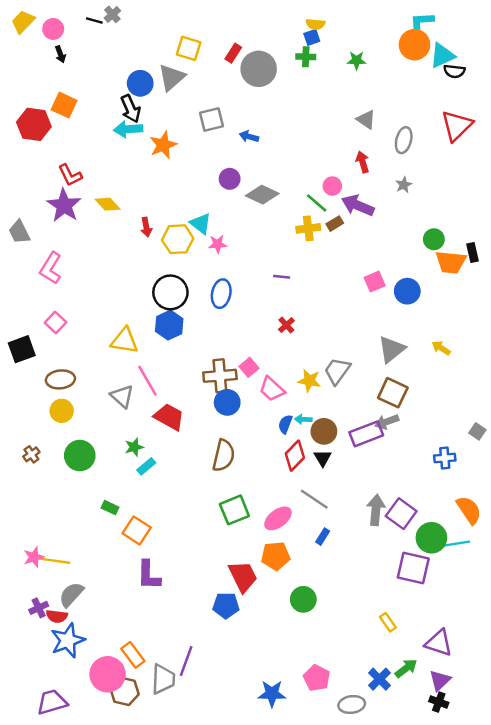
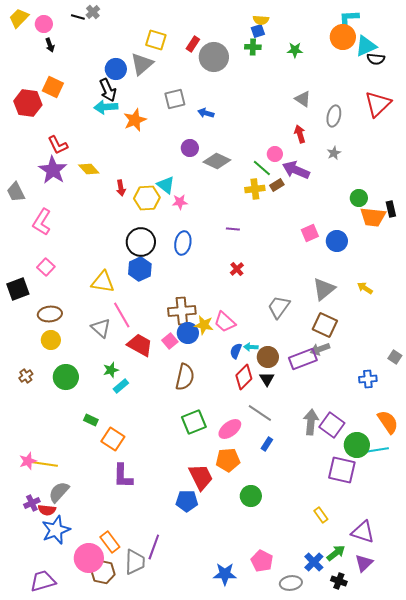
pink square: (249, 367) -> (170, 341), moved
yellow star: (309, 381) -> (204, 325), moved
black cross: (439, 702) -> (339, 581), moved

